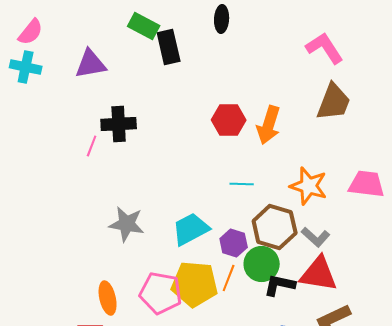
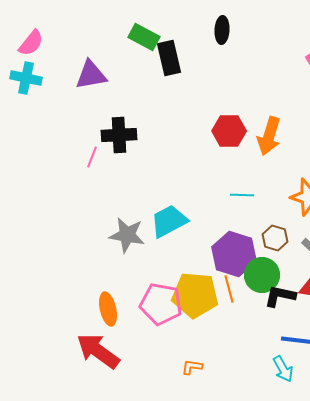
brown hexagon: (275, 227) -> (275, 238), size x0.6
cyan trapezoid: (191, 229) -> (169, 221), moved
purple hexagon: (234, 243) -> (234, 254), size x1.6
orange line: (229, 278) -> (229, 289), turned -36

